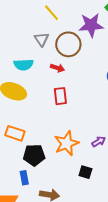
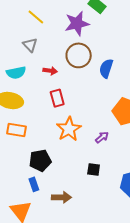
brown circle: (68, 44) -> (79, 55), moved
orange rectangle: (15, 133) -> (17, 130), moved
orange star: (67, 143) -> (69, 129), moved

